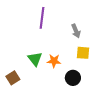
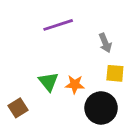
purple line: (42, 18) -> (58, 25), turned 65
black circle: (73, 78) -> (101, 108), size x1.5

